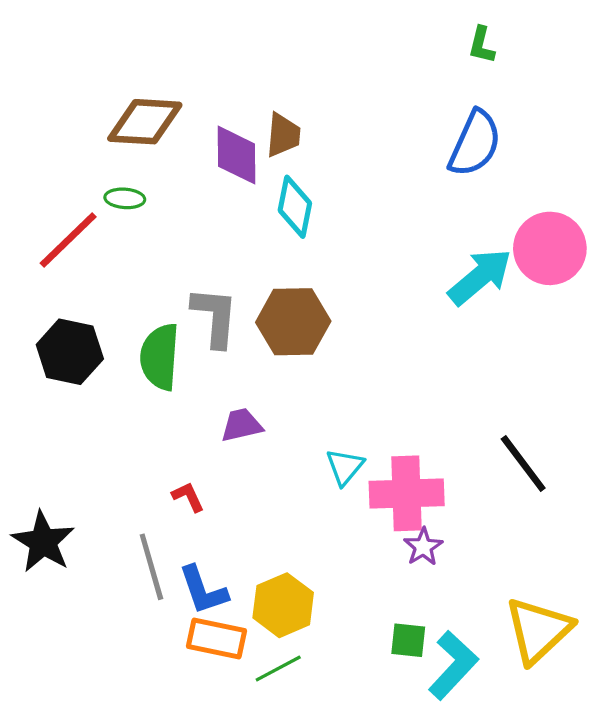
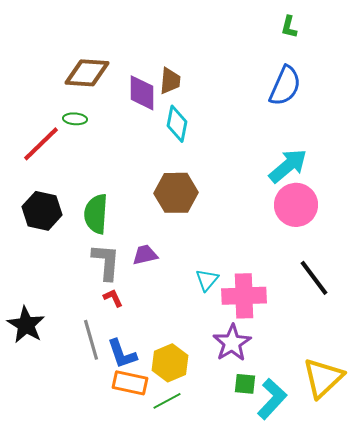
pink circle: (550, 248) -> (296, 205), moved
gray L-shape: (215, 317) -> (106, 262), moved
purple star: (423, 547) -> (232, 343), moved, size x1.6

